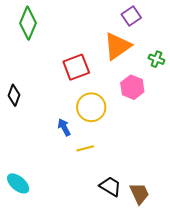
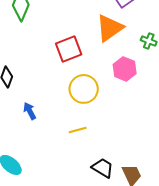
blue arrow: (64, 127) -> (30, 111), moved

